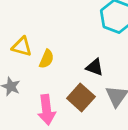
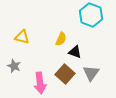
yellow semicircle: (47, 59) -> (61, 39), moved

